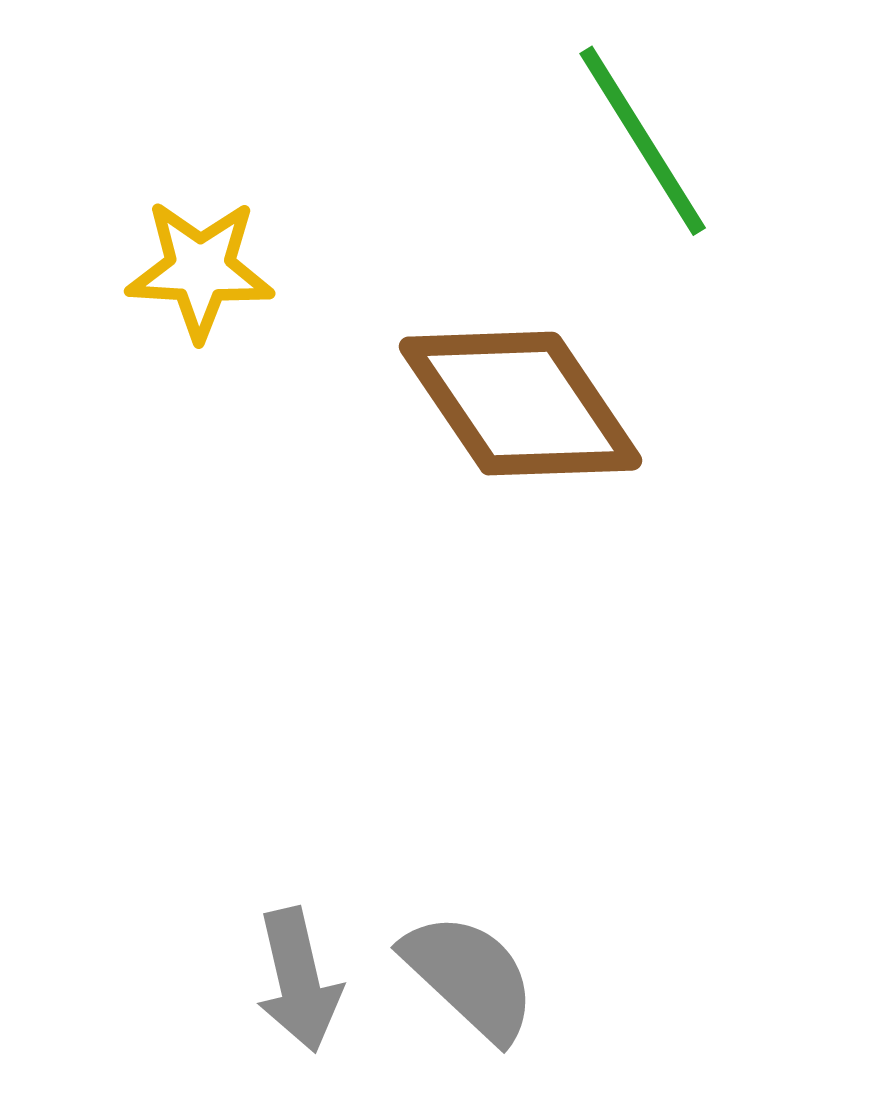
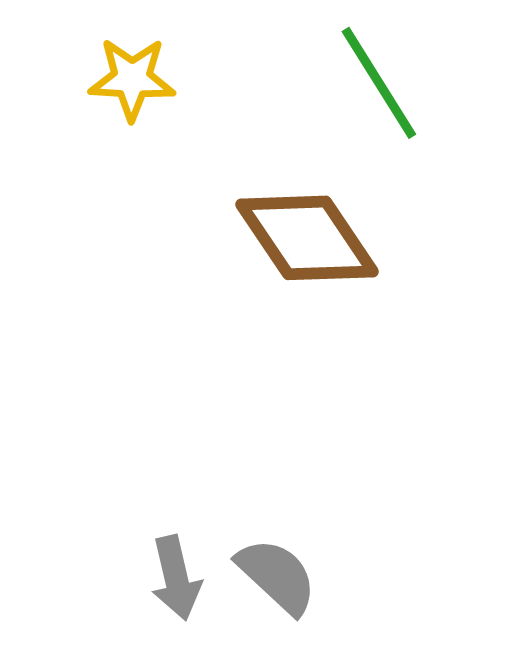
yellow star: (200, 270) -> (132, 79), moved

